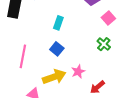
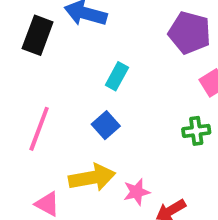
green cross: (104, 44) -> (196, 131), turned 32
pink star: (78, 71) -> (137, 192), moved

